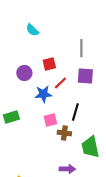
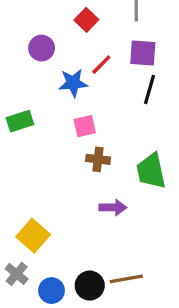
red square: (49, 64) -> (86, 20), moved, turned -32
black line: (75, 112) -> (149, 90), moved
brown cross: (64, 133) -> (98, 159), moved

